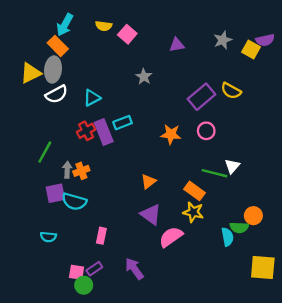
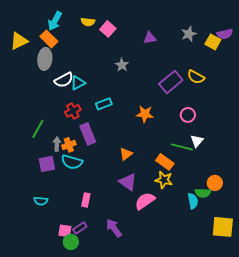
yellow triangle: (31, 73) -> (19, 41), moved
white semicircle: (57, 94) -> (64, 80), moved
pink circle: (206, 131) -> (188, 115), moved
purple rectangle: (104, 132) -> (88, 134), moved
cyan semicircle: (74, 202) -> (72, 162), moved

